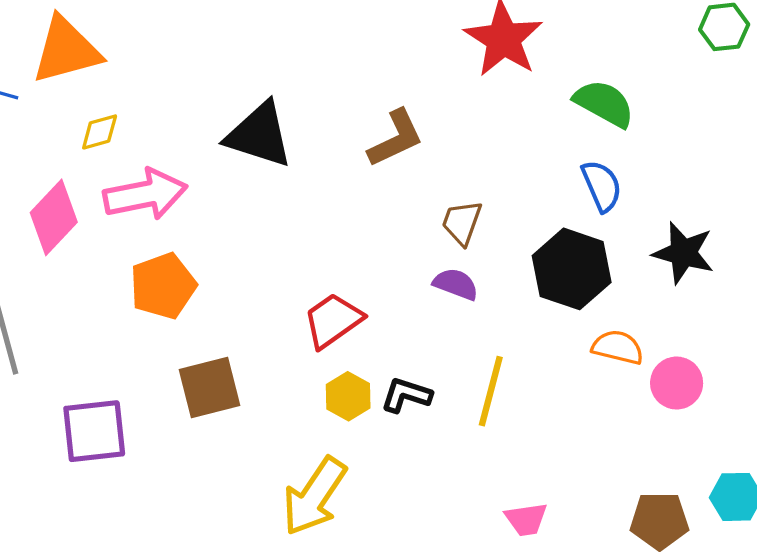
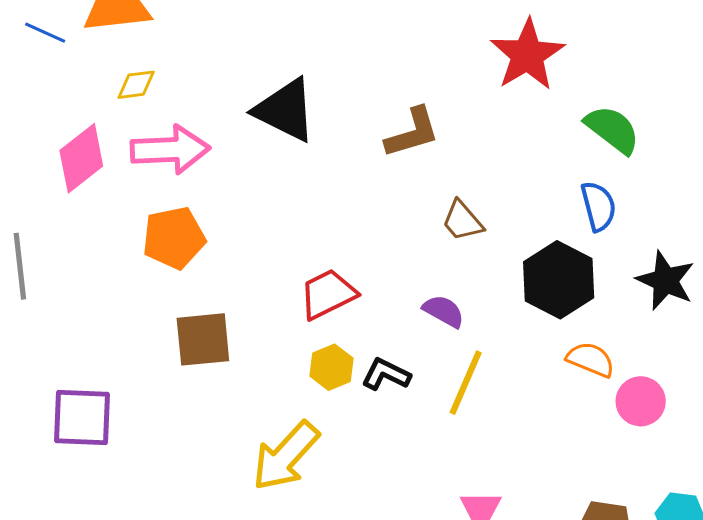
brown trapezoid: (462, 223) -> (462, 221), turned -69
purple semicircle: (456, 284) -> (444, 311), moved
purple square: (94, 431) -> (82, 417), moved

